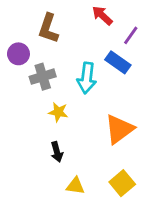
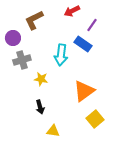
red arrow: (102, 15) -> (72, 11), turned -70
brown L-shape: (48, 28) -> (34, 20), turned 45
gray cross: (43, 77) -> (22, 60), moved
yellow square: (122, 183) -> (95, 119), moved

